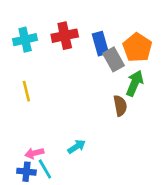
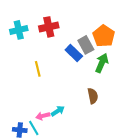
blue rectangle: (100, 44) -> (74, 53), moved, turned -30
yellow line: (26, 91) -> (38, 69), moved
brown semicircle: (120, 106) -> (93, 96), moved
pink arrow: (34, 153) -> (43, 116), moved

